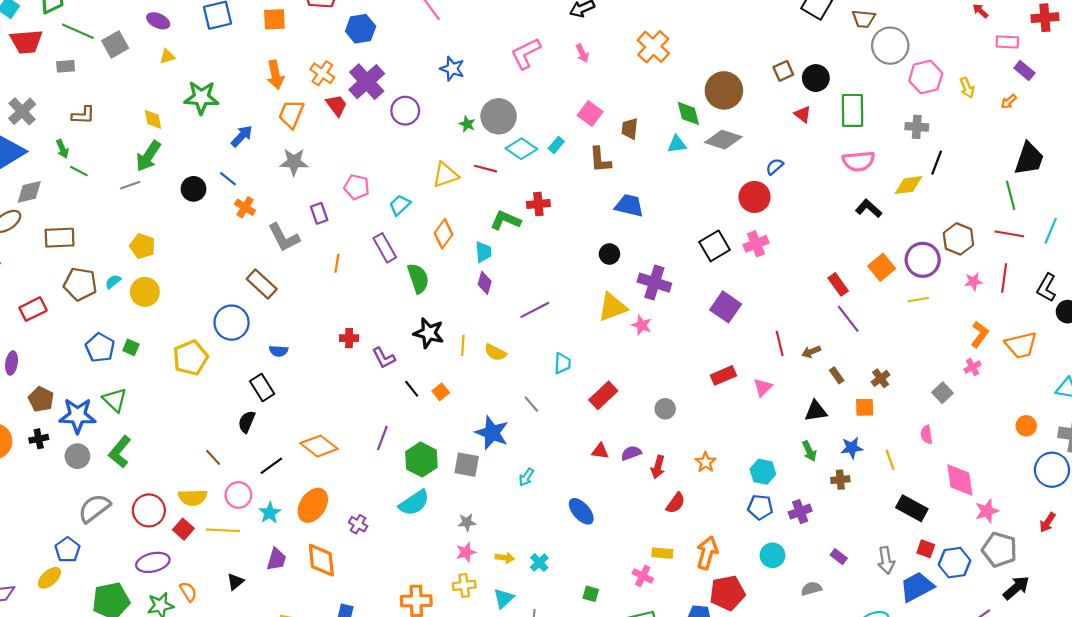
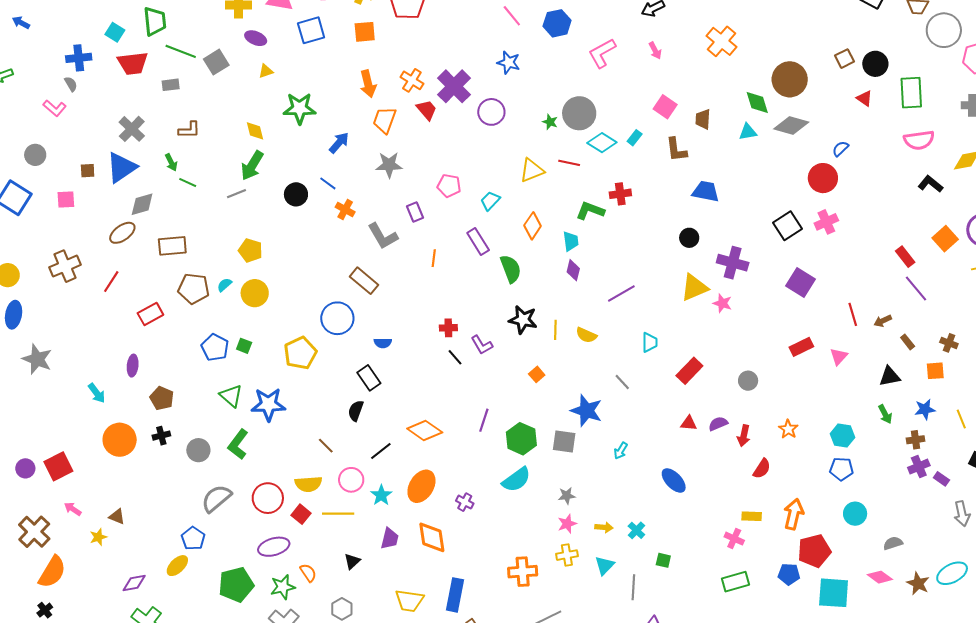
blue hexagon: (361, 29) -> (557, 23), moved
blue star: (452, 69) -> (508, 62), moved
brown cross: (881, 378) -> (949, 343), turned -30
black line: (412, 389) -> (455, 357), moved
blue star: (78, 416) -> (268, 404), moved
purple cross: (800, 512) -> (919, 467), moved
purple rectangle: (839, 557) -> (941, 479), moved
green square: (591, 594) -> (663, 560), moved

